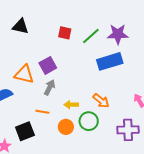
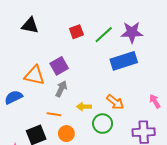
red square: (65, 33) -> (76, 32), turned -32
orange circle: (66, 127) -> (66, 134), moved

